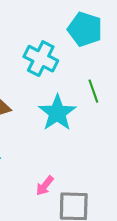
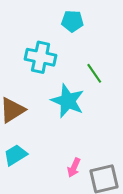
cyan pentagon: (85, 29) -> (72, 21), size x0.7

